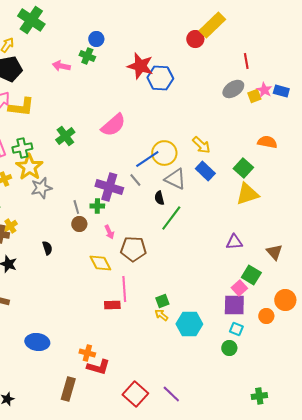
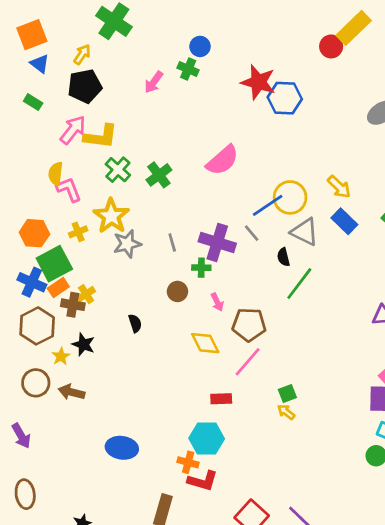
pink arrow: (61, 66) -> (154, 82), turned -66
green cross: (22, 148) -> (118, 170), moved, turned -36
gray line: (76, 207) -> (172, 242), moved
pink line: (124, 289) -> (248, 362), moved, turned 45
cyan hexagon: (189, 324) -> (207, 438), moved

